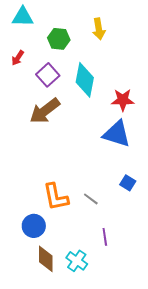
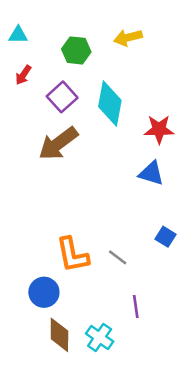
cyan triangle: (23, 17) -> (18, 35), moved, size x0.7
yellow arrow: (99, 29) -> (128, 38), turned 85
blue triangle: (117, 134) -> (151, 173), size x0.7

